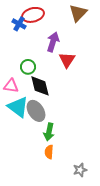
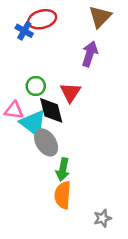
purple arrow: (53, 42) -> (90, 54), moved
red triangle: (67, 60) -> (70, 92), moved
cyan triangle: (18, 107) -> (33, 123), moved
orange semicircle: (49, 152) -> (63, 195), size x1.5

